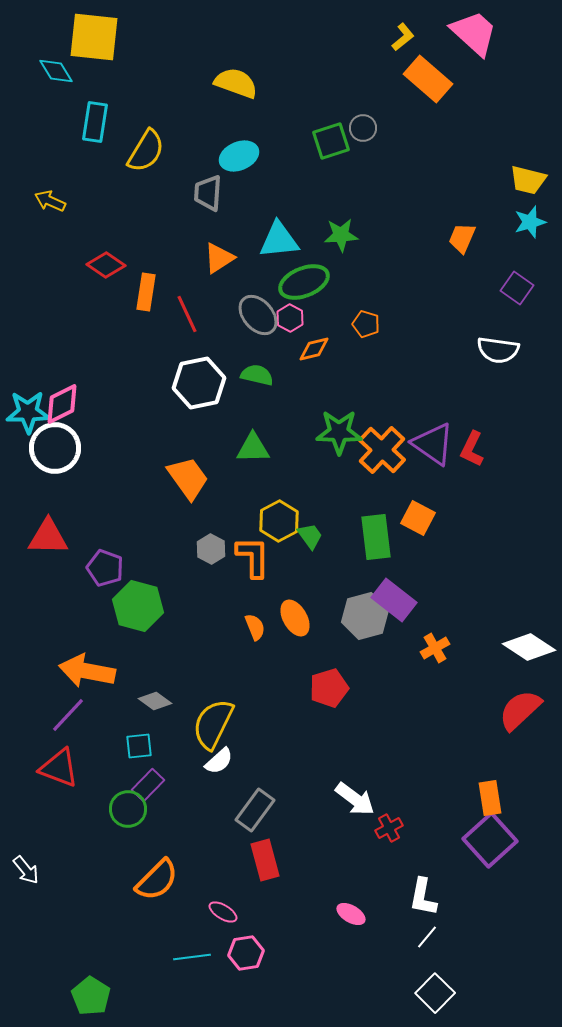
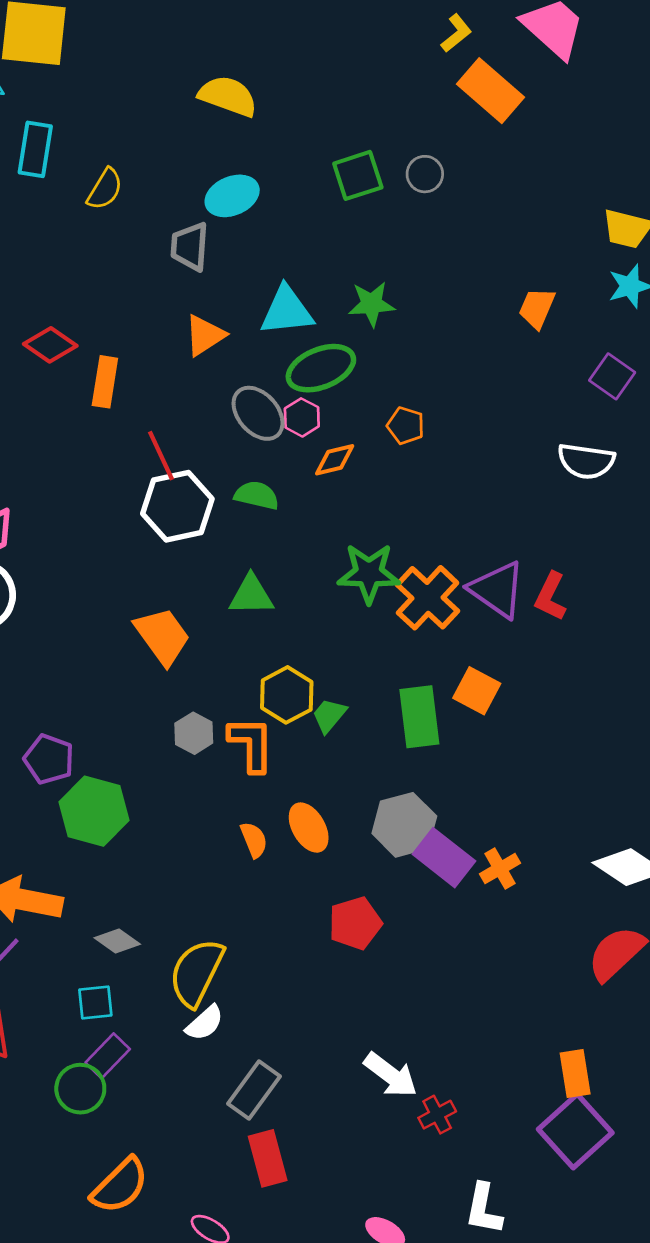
gray circle: (363, 128) -> (425, 174), moved
yellow semicircle: (146, 151) -> (105, 189), size x0.7
red line: (187, 314) -> (161, 456), moved
green trapezoid: (310, 536) -> (329, 715), turned -104
purple rectangle: (394, 600) -> (444, 858), moved

